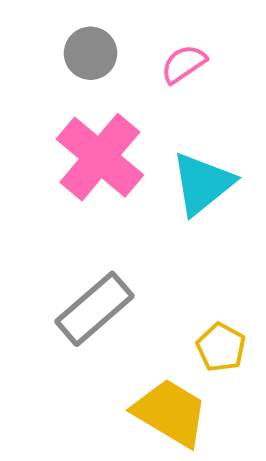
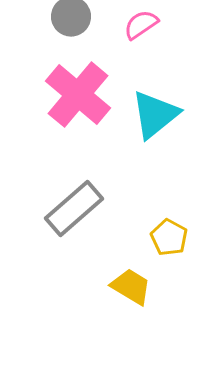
yellow trapezoid: (170, 413) -> (131, 287), size x0.7

